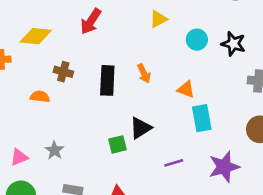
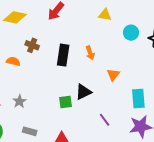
yellow triangle: (158, 19) -> (105, 15), turned 32
orange triangle: (186, 89) -> (113, 75), moved, turned 40
cyan rectangle: (202, 118) -> (138, 99), moved
purple line: (174, 163) -> (105, 120), turned 64

